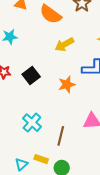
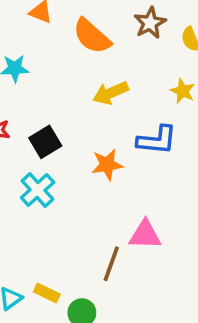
cyan cross: (32, 123) -> (38, 190), moved
brown line: (61, 136) -> (111, 264), moved

